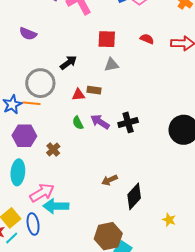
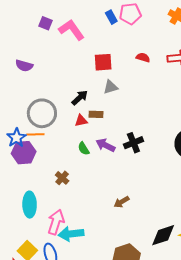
black arrow: (68, 63) -> (80, 98), moved
purple hexagon: (24, 136) -> (24, 153), moved
pink arrow: (42, 193) -> (56, 222), turned -35
black diamond: (134, 196) -> (163, 235), moved, turned 36

